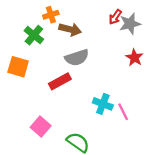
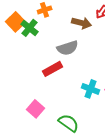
brown arrow: (70, 29) -> (82, 23), moved
orange square: (18, 67) -> (16, 22), moved, turned 30

